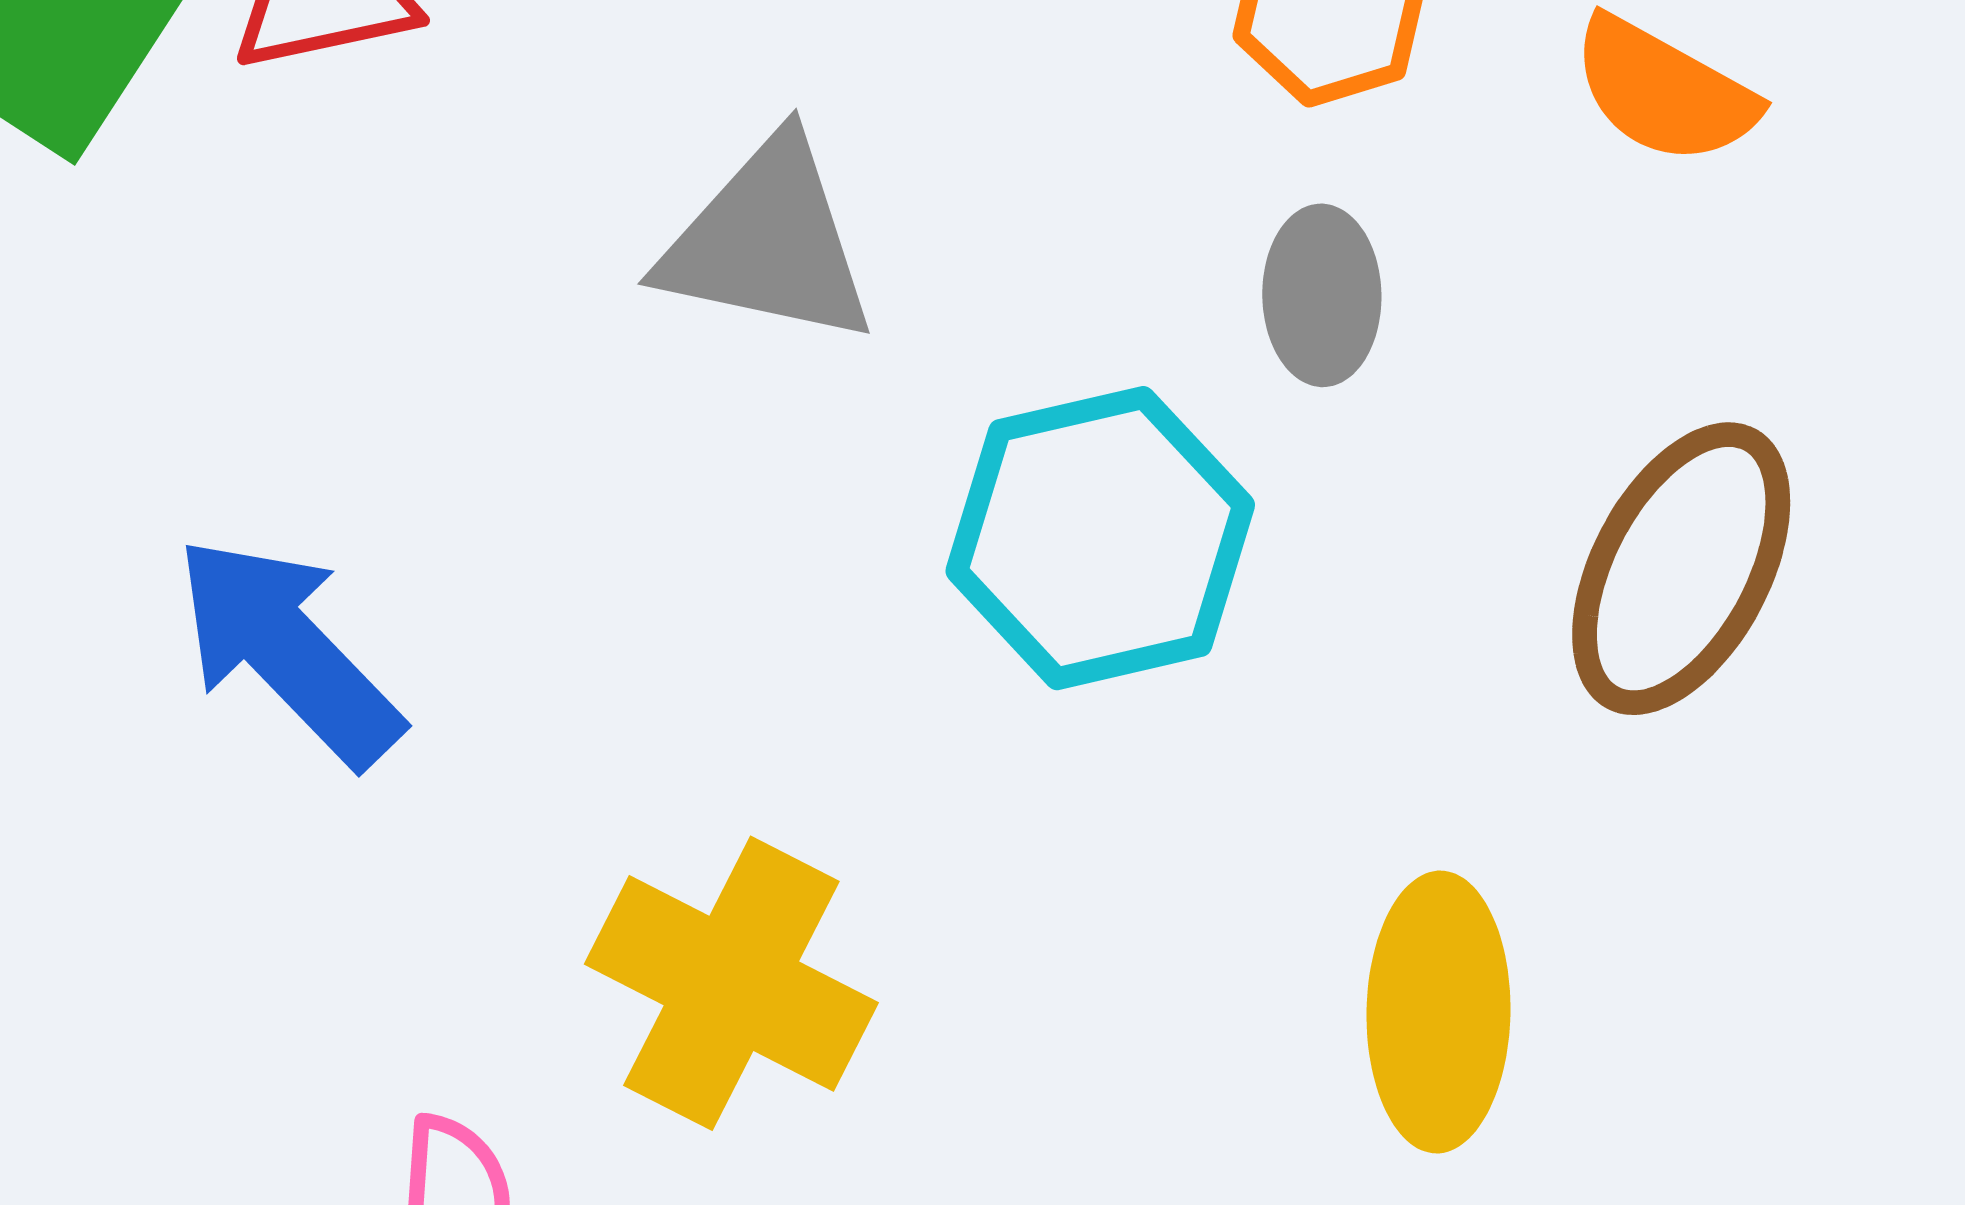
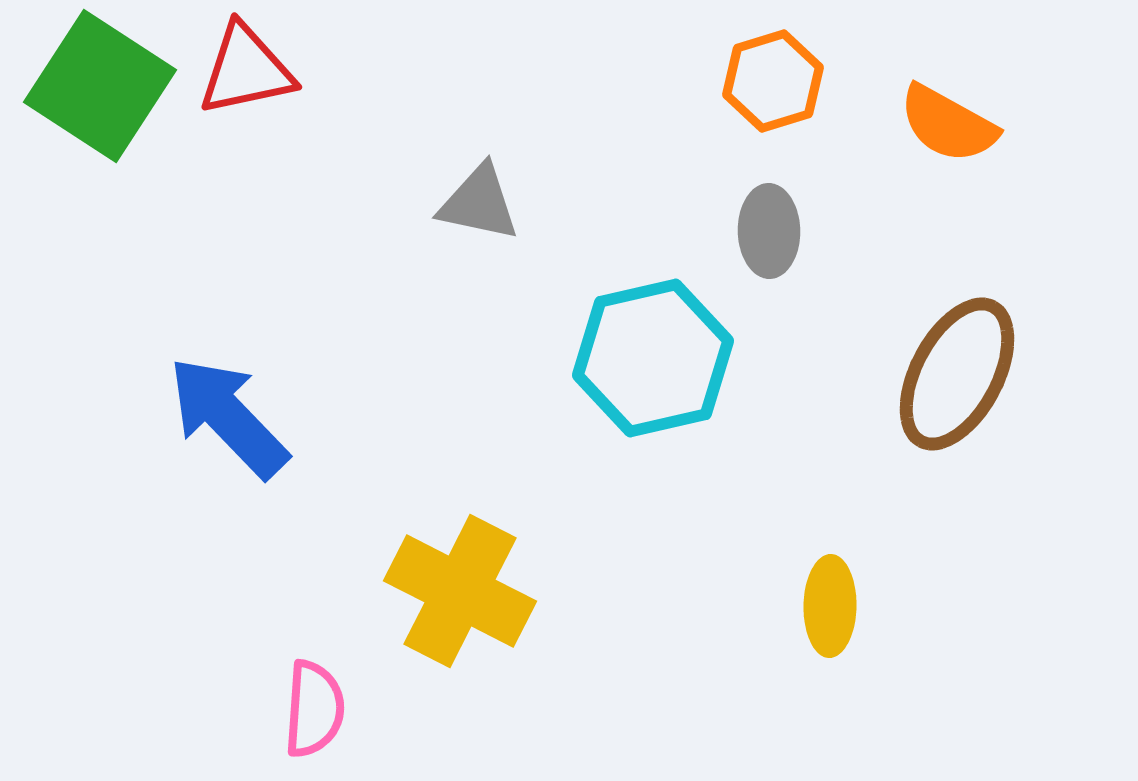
gray triangle: (768, 242) -> (479, 203), size x0.7
yellow ellipse: (1438, 1012) -> (830, 606), size x0.7

